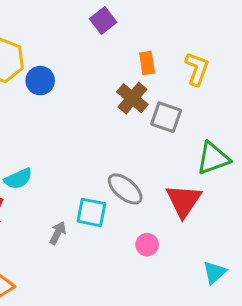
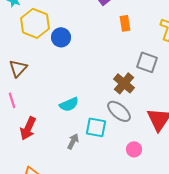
orange rectangle: (147, 63) -> (125, 23), moved
brown cross: (132, 98) -> (124, 83), moved
cyan semicircle: (18, 179) -> (69, 104), moved

